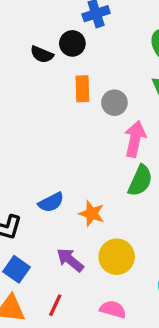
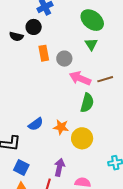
pink arrow: (135, 139) -> (80, 78), turned -70
yellow circle: (117, 257) -> (82, 138), moved
purple arrow: (70, 260) -> (59, 167), moved, turned 72

